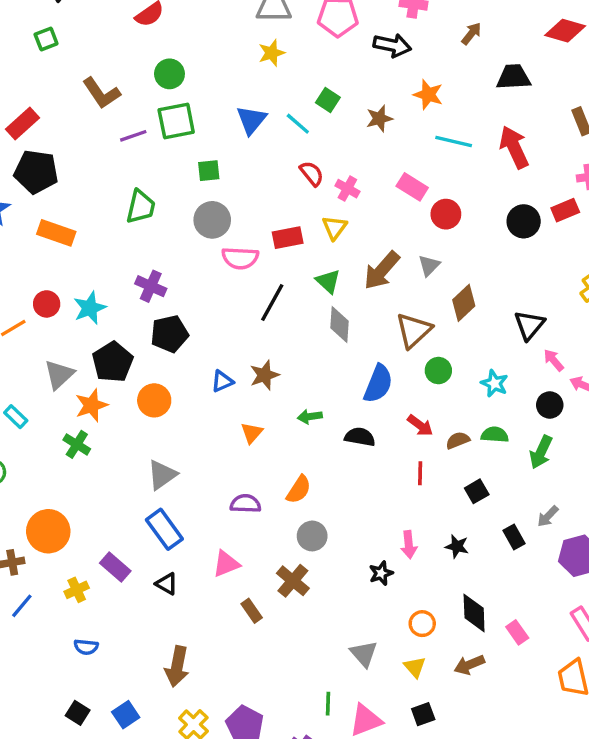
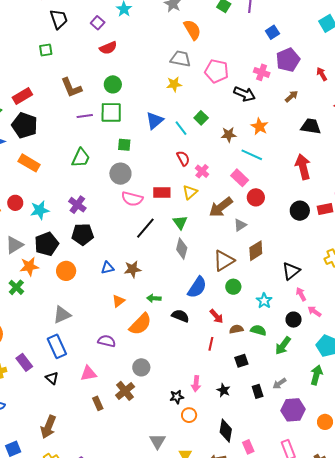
cyan line: (454, 141) -> (252, 155), moved
brown arrow: (382, 270) -> (221, 207), moved
orange semicircle: (299, 490) -> (140, 324), moved, size x1.4
orange circle: (422, 624) -> (189, 415), moved

